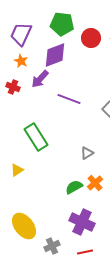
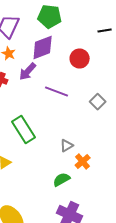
red circle: (91, 38) -> (80, 58), moved
gray triangle: (87, 153) -> (67, 146), moved
orange cross: (95, 183) -> (83, 162), moved

